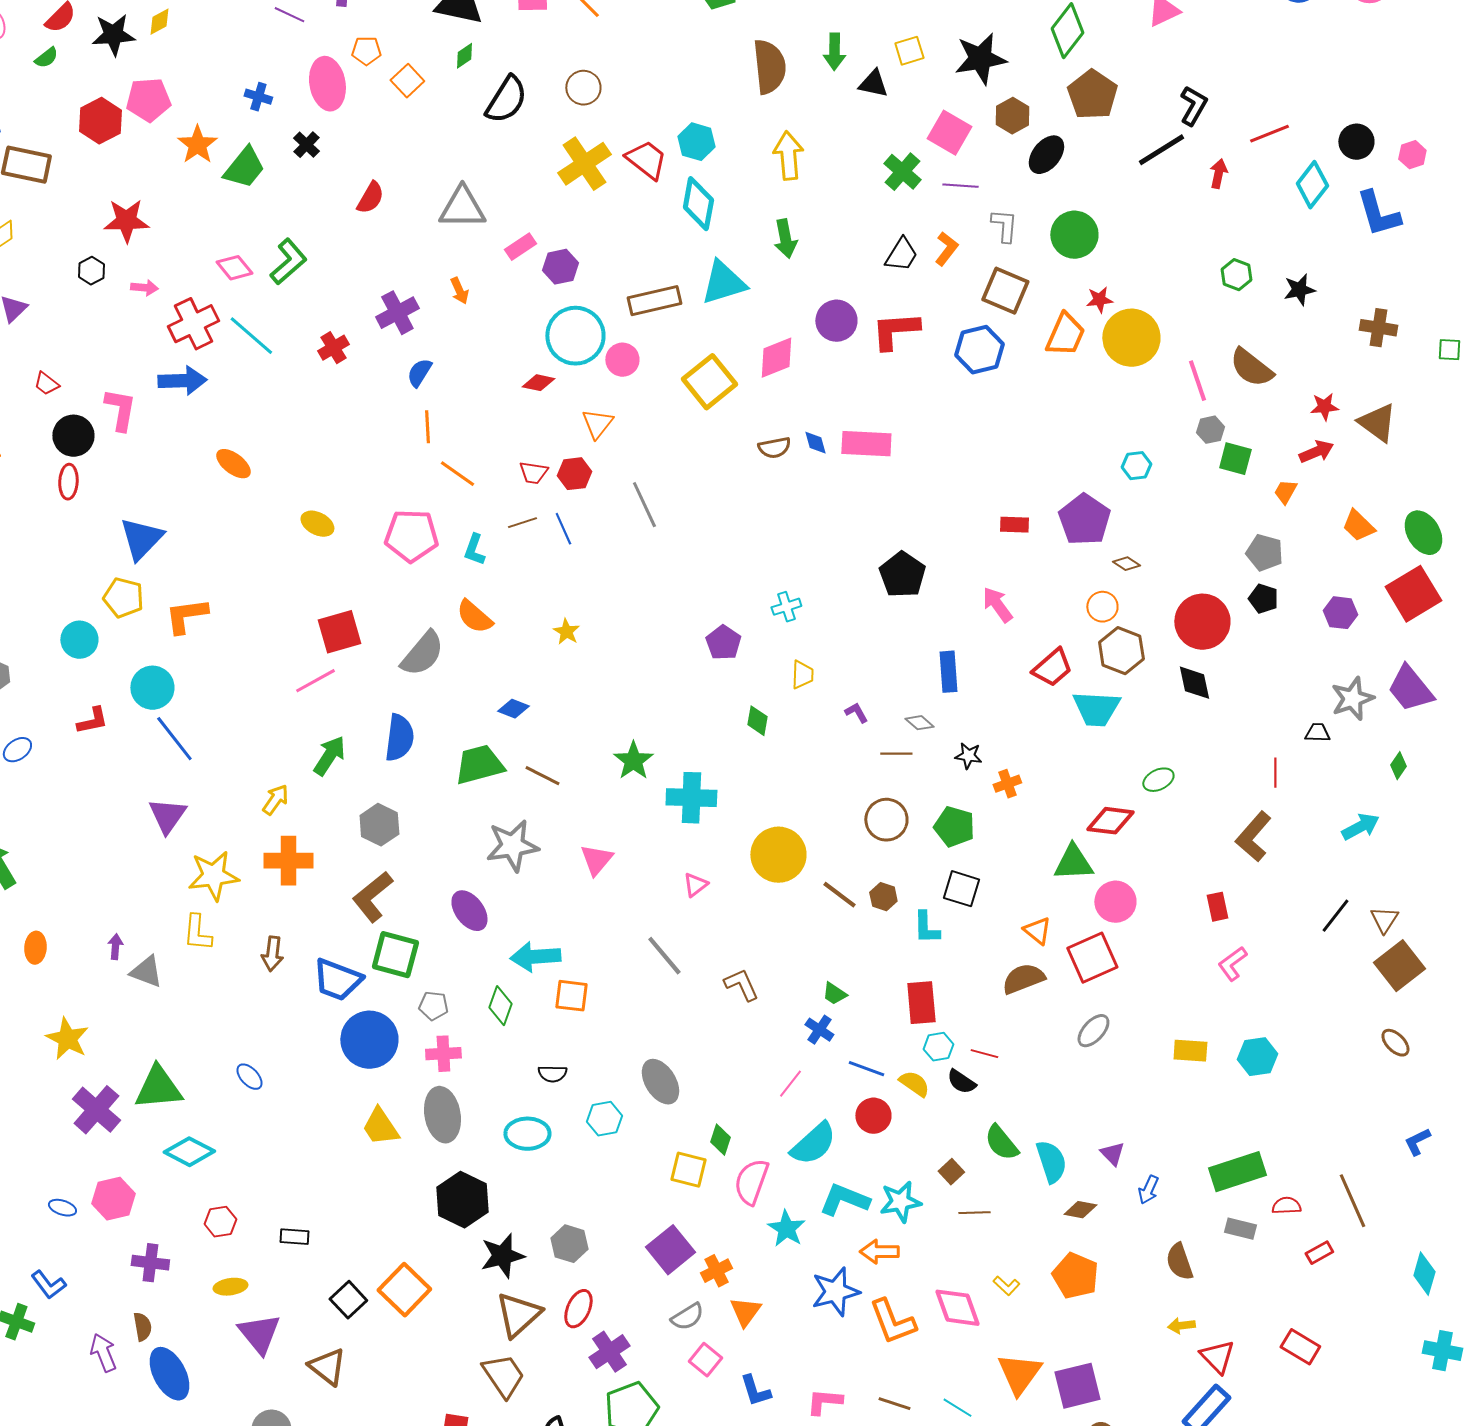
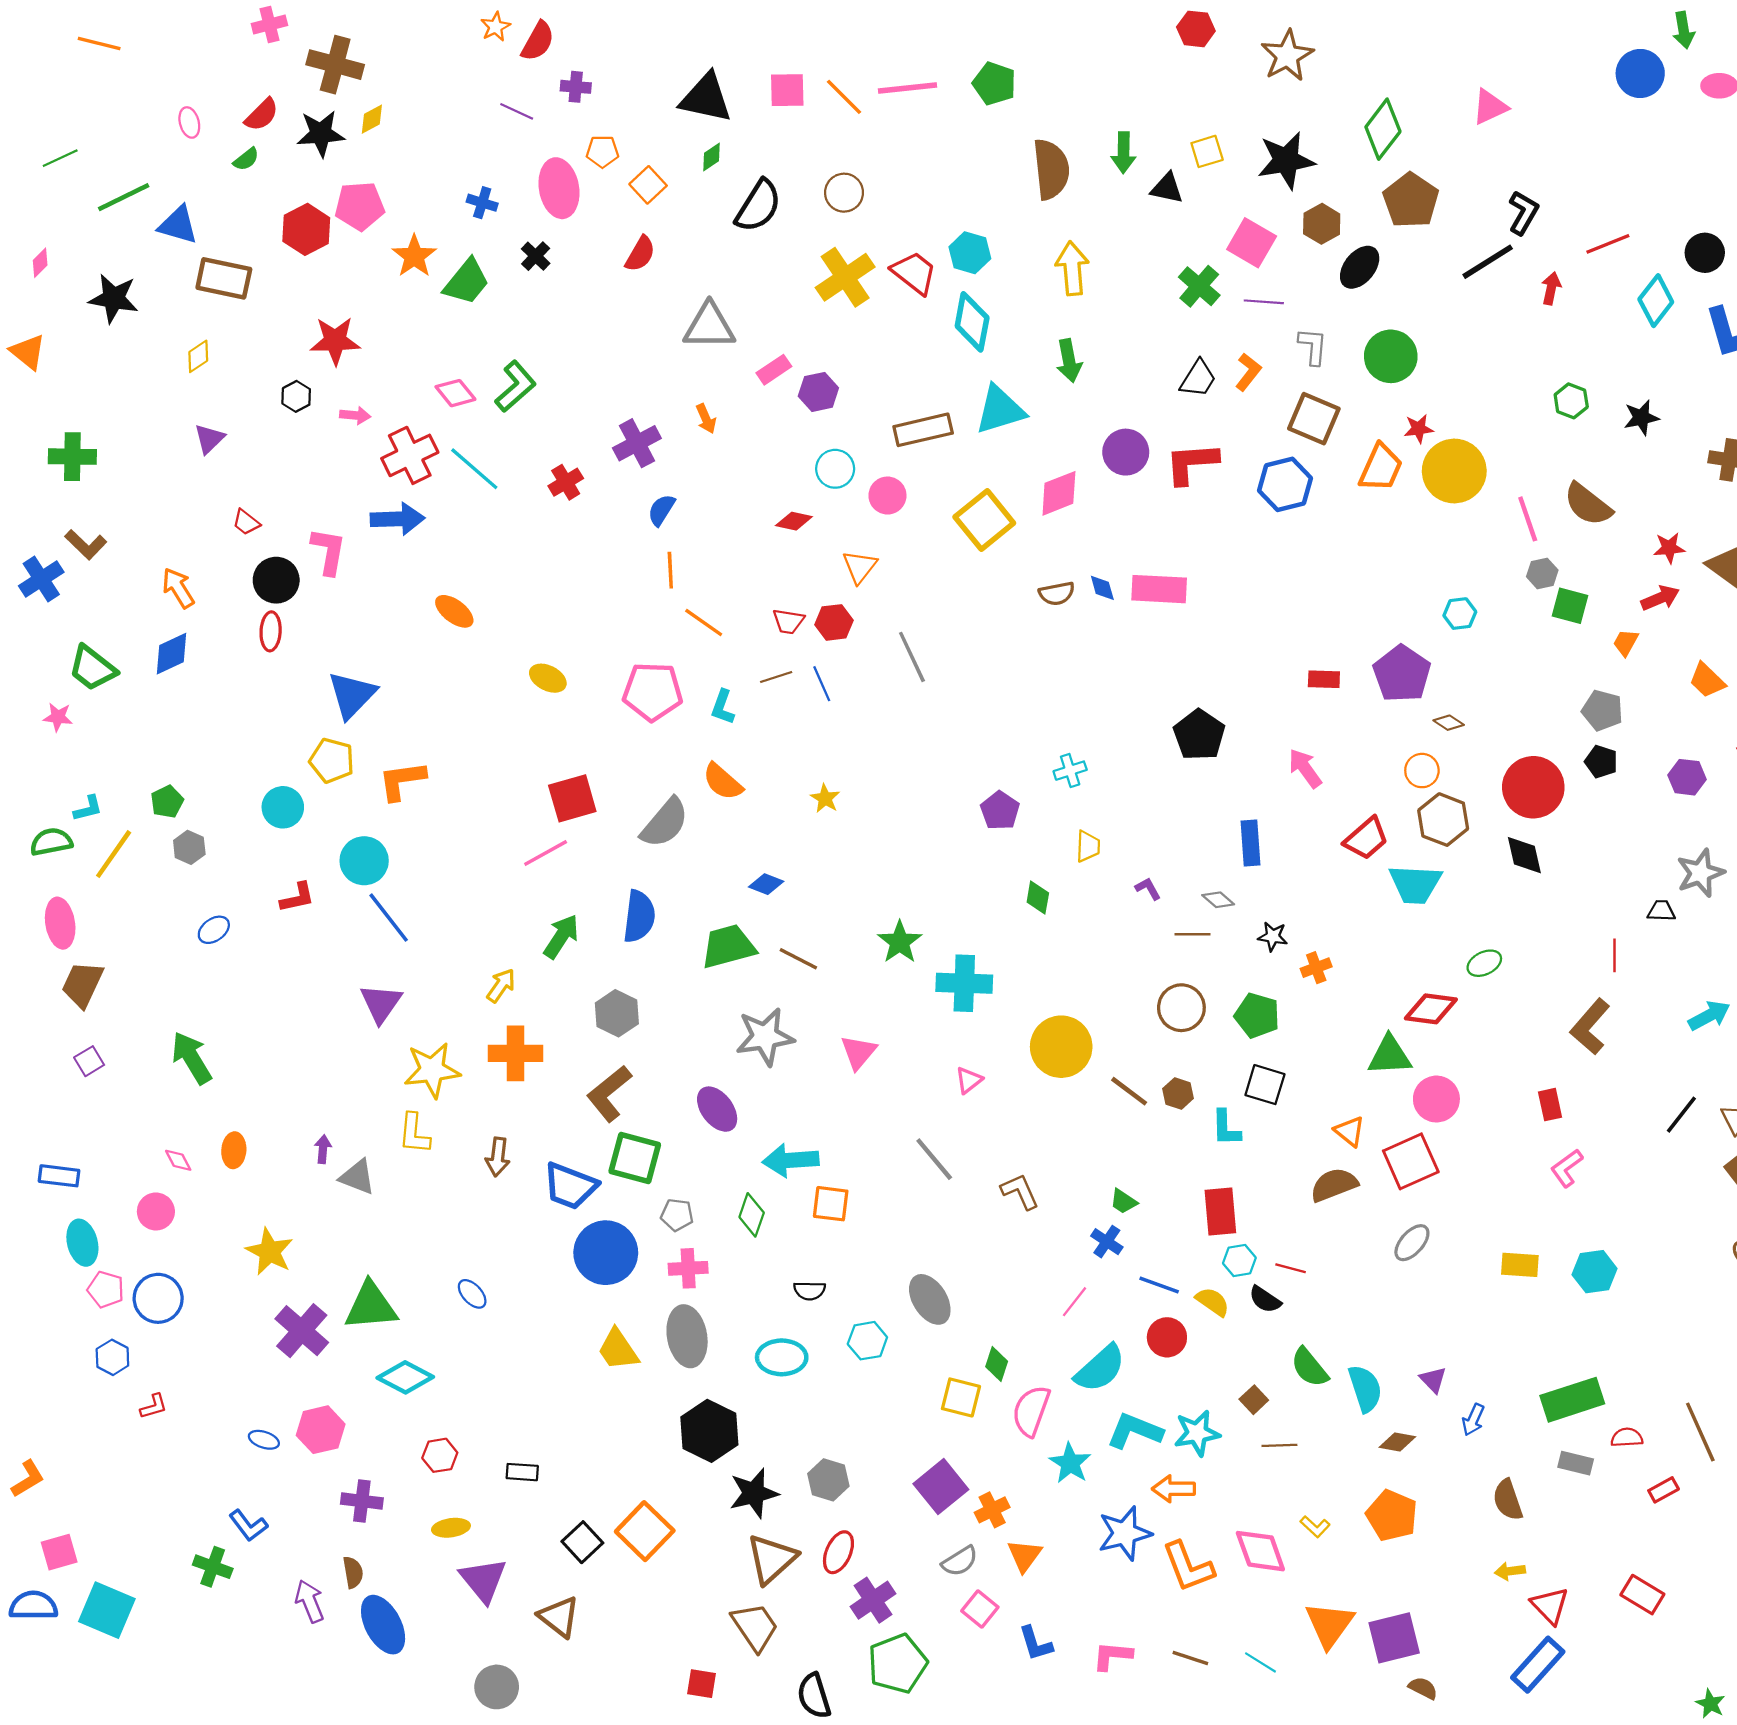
red semicircle: (370, 198) -> (640, 254), moved
cyan circle: (575, 336) -> (835, 469), size x0.6

